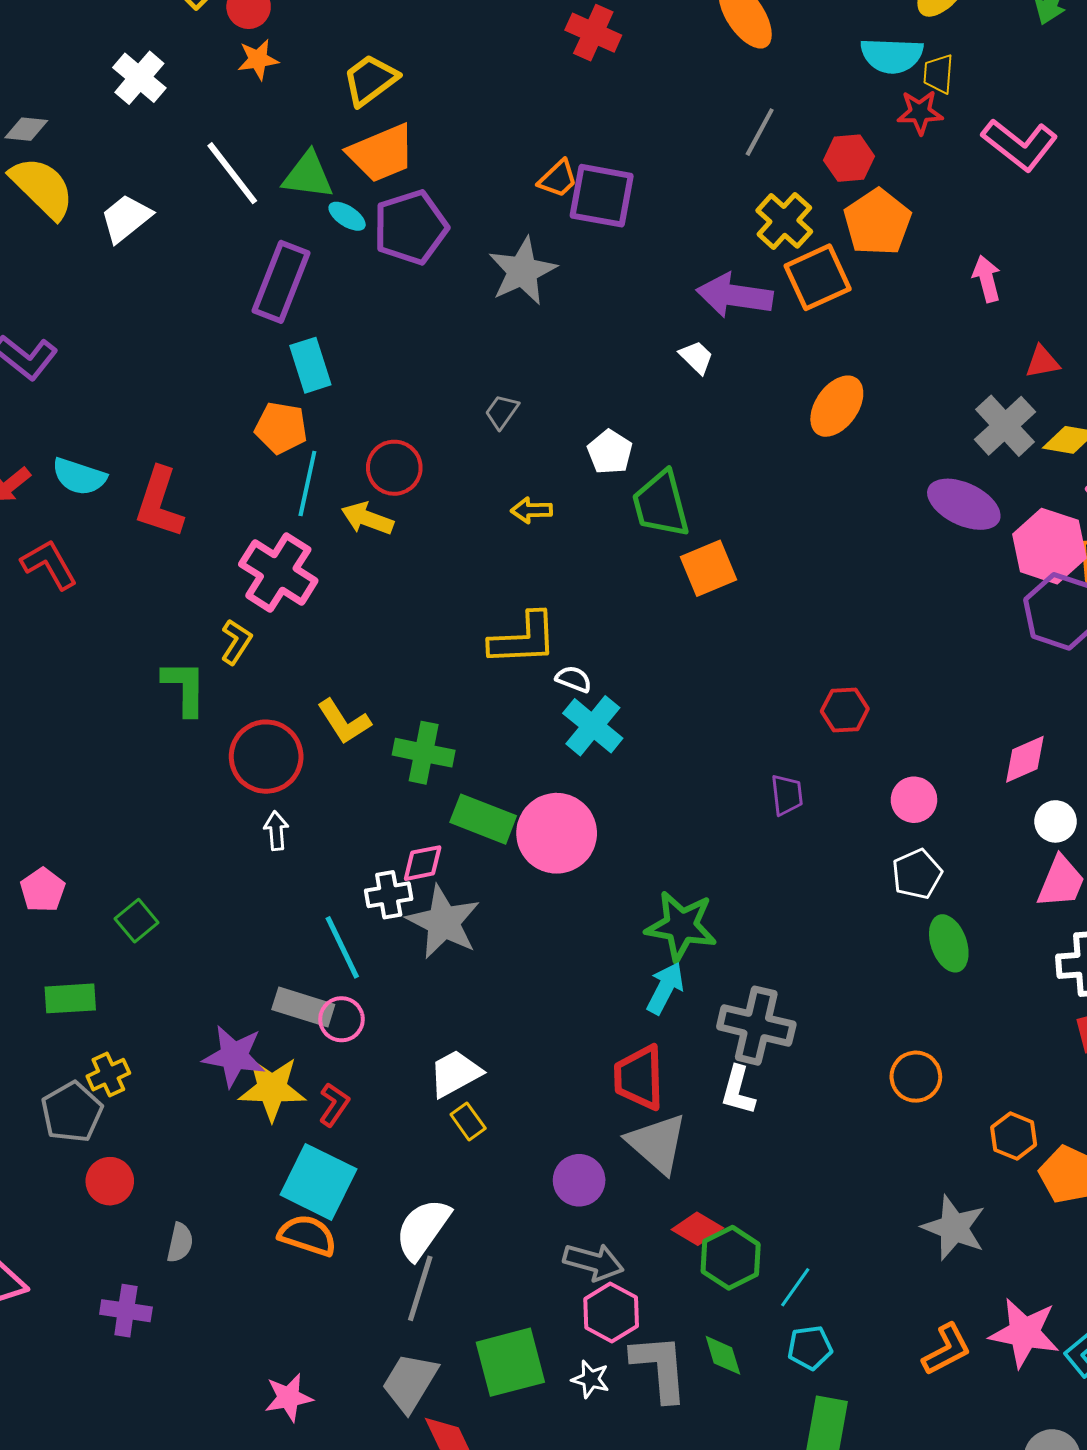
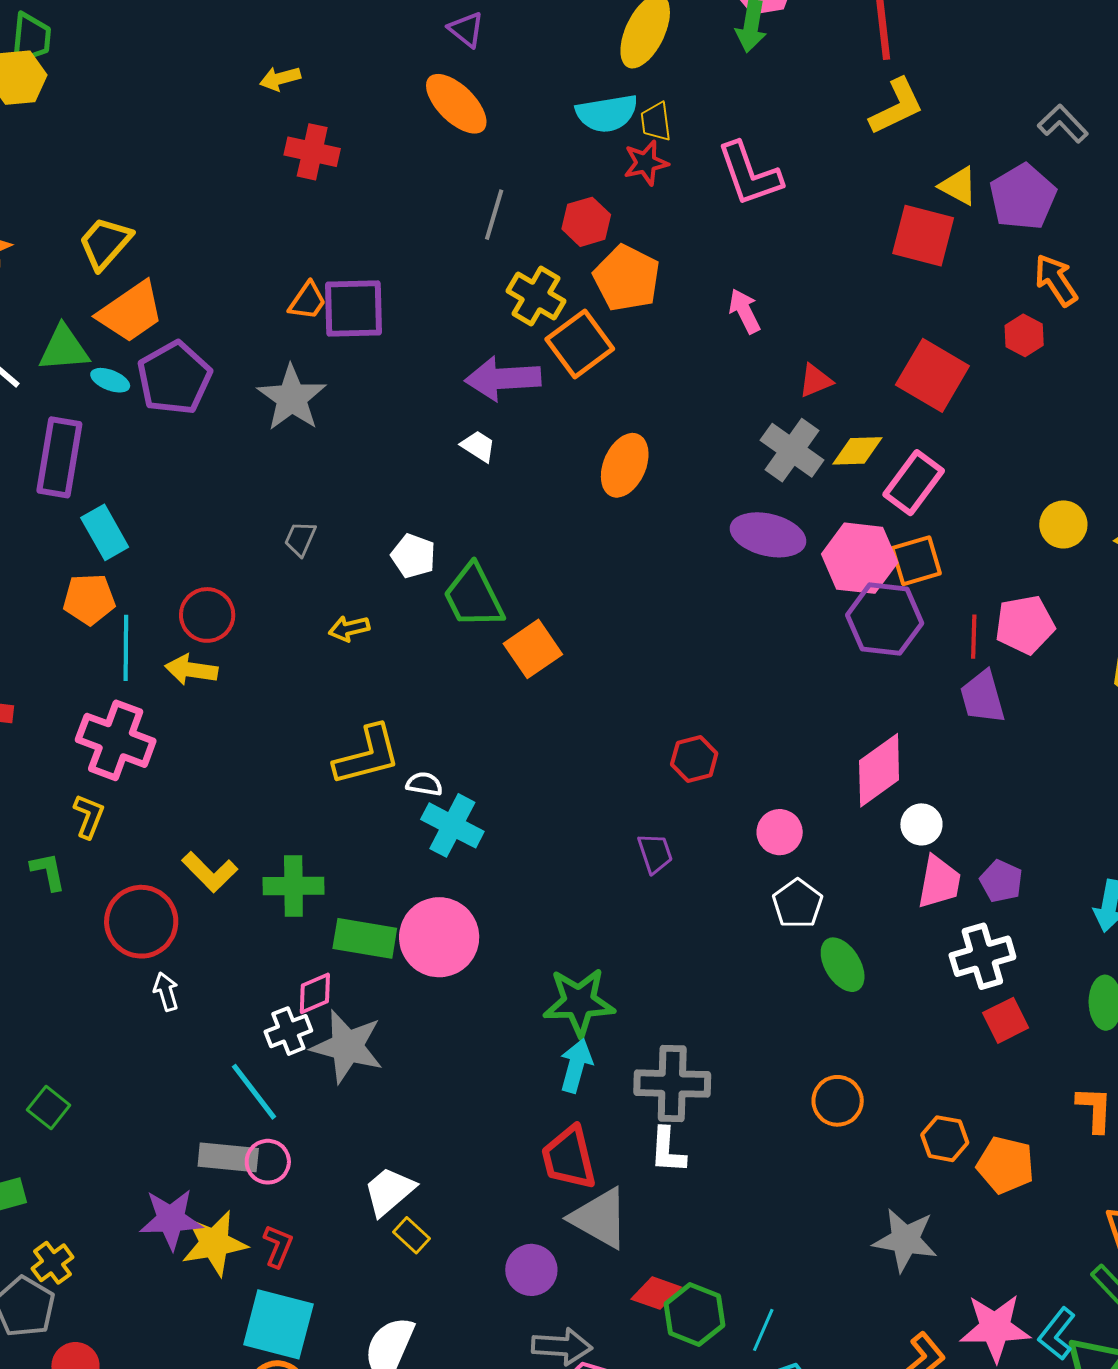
pink L-shape: (1020, 145) -> (749, 174), turned 44
green L-shape: (185, 688) -> (48, 871), size x0.7
pink diamond: (1025, 759) -> (879, 770), size x1.4

